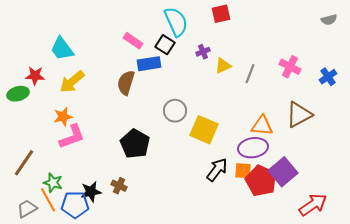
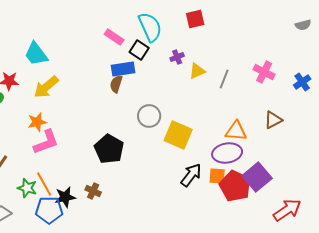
pink rectangle: (133, 41) -> (114, 37), moved
brown semicircle: (126, 83) -> (116, 84), moved, size x0.7
brown triangle: (299, 115) -> (273, 120), size x0.7
orange line: (48, 200) -> (44, 184), moved

